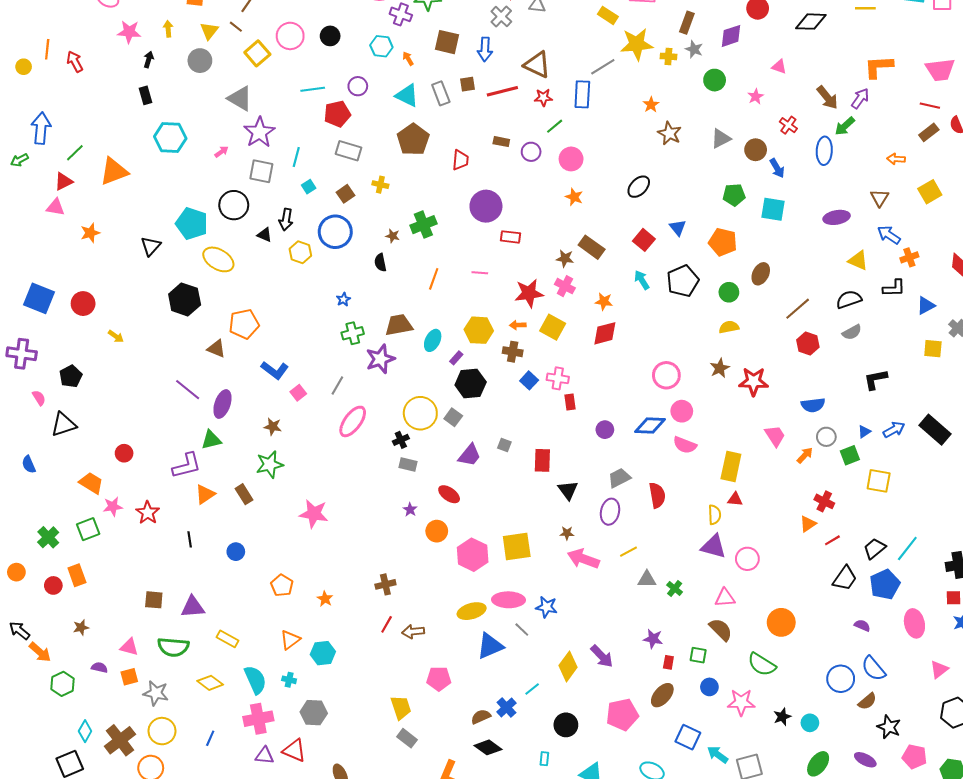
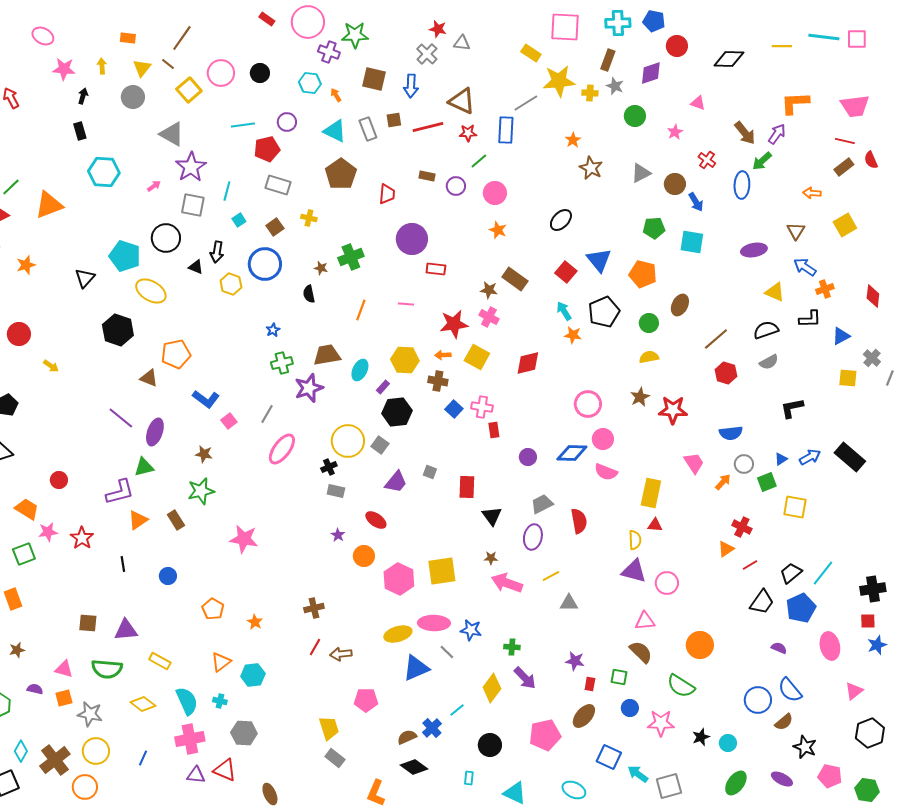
blue triangle: (678, 228) -> (599, 260), size x1.5
orange star: (604, 301) -> (573, 335), moved
green cross: (675, 589) -> (512, 647), moved, turned -35

